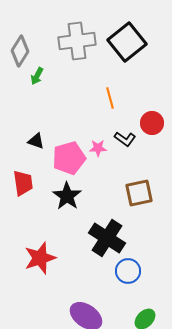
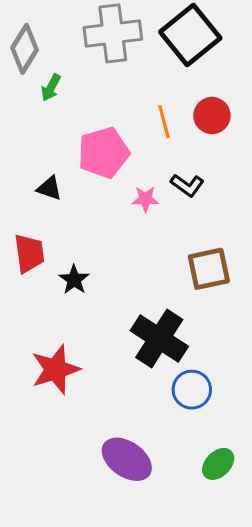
red circle: (152, 123) -> (212, 116), moved
pink pentagon: (69, 158) -> (104, 153), moved
black star: (67, 196) -> (74, 280), moved, size x0.7

